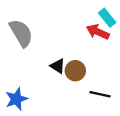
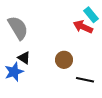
black triangle: (58, 66) -> (24, 58), moved
blue star: (16, 99) -> (14, 72), moved

